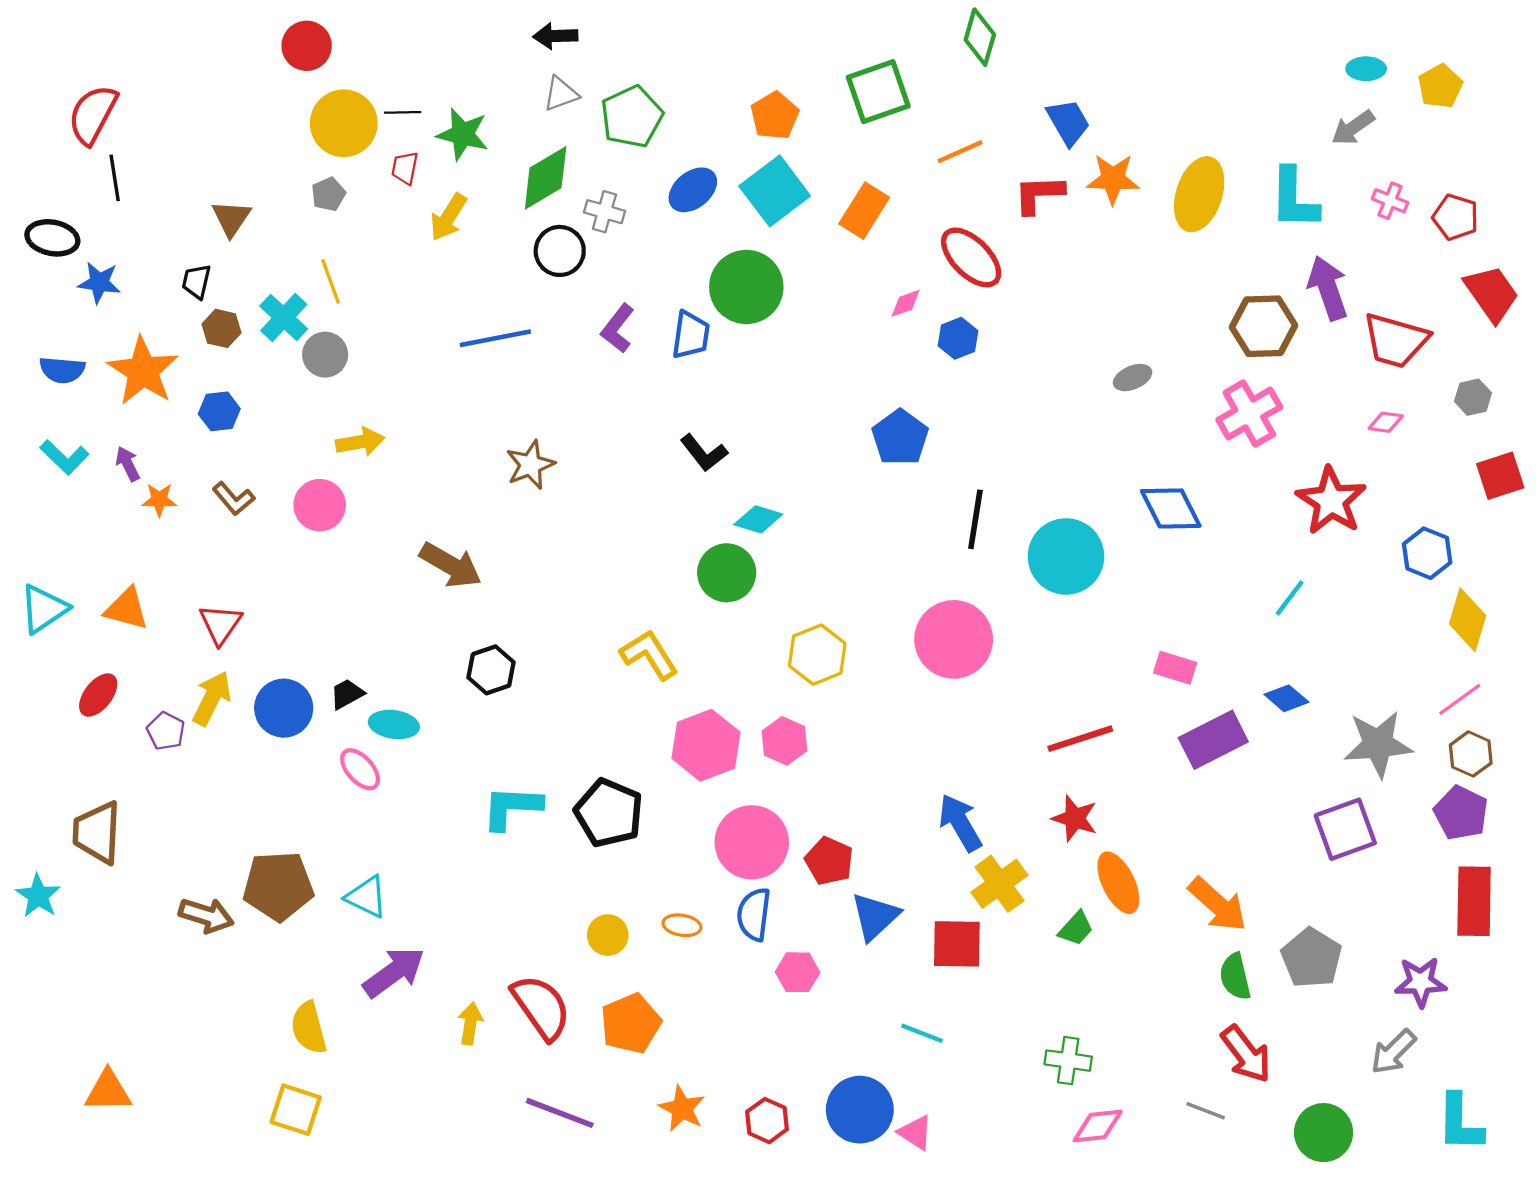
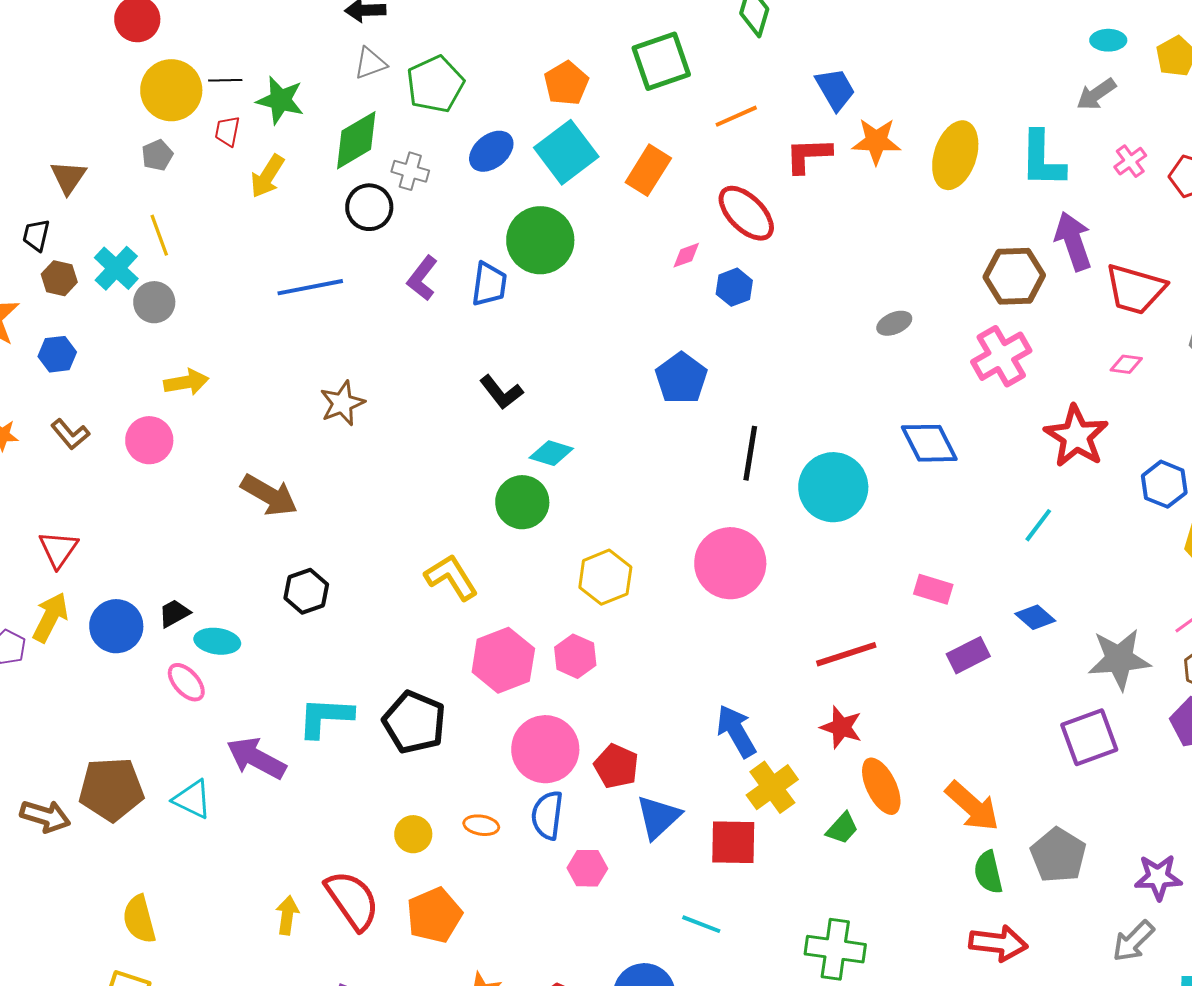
pink cross: (1390, 201) -> (1130, 161), turned 32
purple rectangle: (1213, 740) -> (968, 655), size x0.7
purple arrow: (394, 972) -> (256, 758), moved, turned -116
red arrow: (1246, 1054) -> (998, 943), turned -46
green cross: (1068, 1061) -> (835, 949), size x1.4

